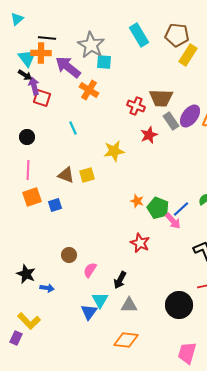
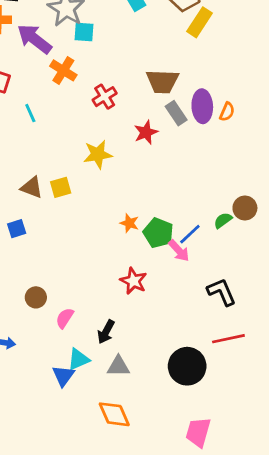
red cross: (136, 106) -> (105, 97), moved, turned 36
purple ellipse: (190, 116) -> (202, 106), turned -40
cyan line: (73, 128) -> (30, 113), moved
cyan triangle: (100, 300) -> (78, 359), turned 36
orange diamond: (126, 340) -> (114, 414), turned 60

